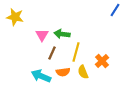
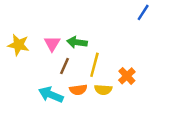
yellow star: (15, 17) -> (18, 45), moved
yellow semicircle: (83, 72) -> (103, 90), turned -64

